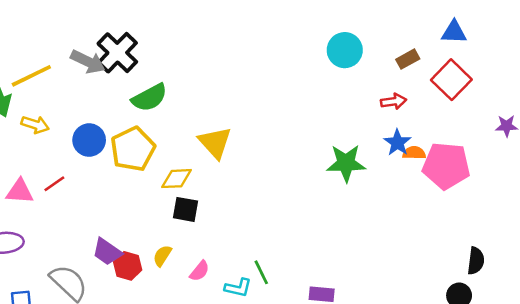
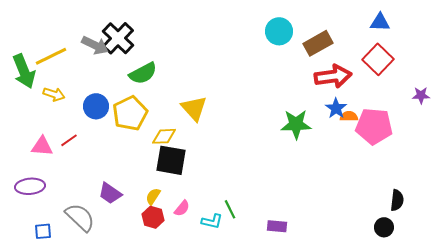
cyan circle: (345, 50) -> (279, 31), moved
brown rectangle: (408, 59) -> (318, 43), moved, size x1.6
red arrow: (394, 101) -> (333, 76), size x1.8
black square: (185, 209) -> (171, 160), size x1.5
red hexagon: (128, 266) -> (153, 217), moved

